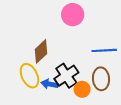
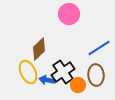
blue line: (104, 50) -> (99, 48), turned -30

